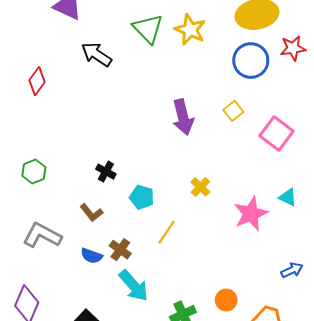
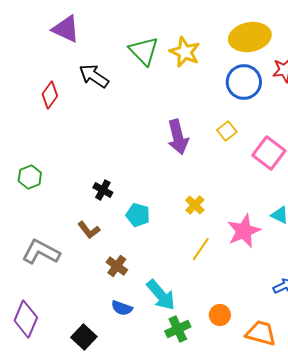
red diamond: (37, 81) -> (50, 95), moved
green hexagon: (34, 172) -> (30, 177), moved
yellow line: (167, 232) -> (201, 249), moved
blue semicircle: (91, 256) -> (122, 308), moved
cyan arrow: (134, 286) -> (161, 295), moved

